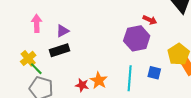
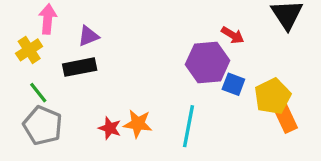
yellow cross: (28, 58) -> (29, 50), moved
blue square: (154, 73) -> (233, 84), moved
orange star: (99, 80) -> (138, 124), turned -30

